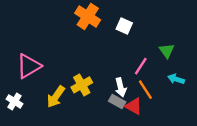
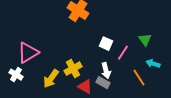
white square: (124, 26) -> (106, 44), moved
orange line: (145, 90) -> (139, 78), moved
white cross: (15, 101) -> (16, 75), moved
red triangle: (134, 106) -> (85, 87), moved

